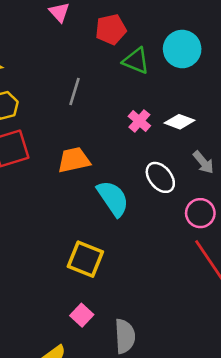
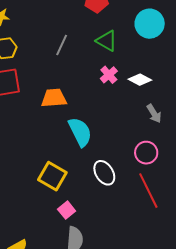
green triangle: (136, 61) -> (107, 41), moved
white ellipse: (160, 177) -> (104, 173), moved
pink square: (82, 315) -> (67, 210), moved

